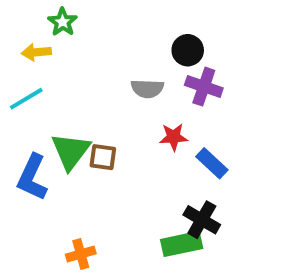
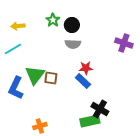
green star: (63, 22) -> (53, 20), moved
black circle: (188, 50) -> (72, 25), moved
purple cross: (204, 87) -> (124, 43), moved
blue rectangle: (212, 163) -> (83, 81), moved

